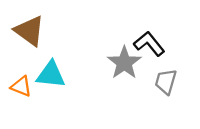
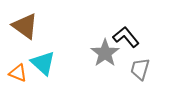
cyan triangle: (51, 75) -> (43, 63), turned 36

